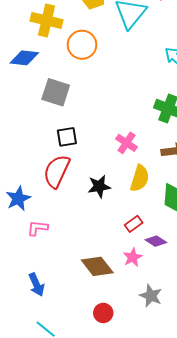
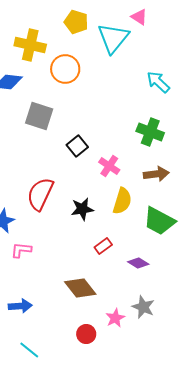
black square: (67, 137) -> (77, 146), moved, turned -30
red rectangle: (134, 224) -> (103, 246), moved
pink star: (133, 257) -> (115, 318), moved
blue arrow: (36, 285) -> (20, 306), turned -70
gray star: (151, 296) -> (143, 307), moved

